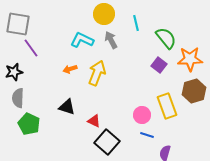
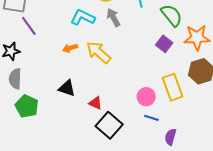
yellow arrow: (97, 73) -> (99, 52), turned -70

